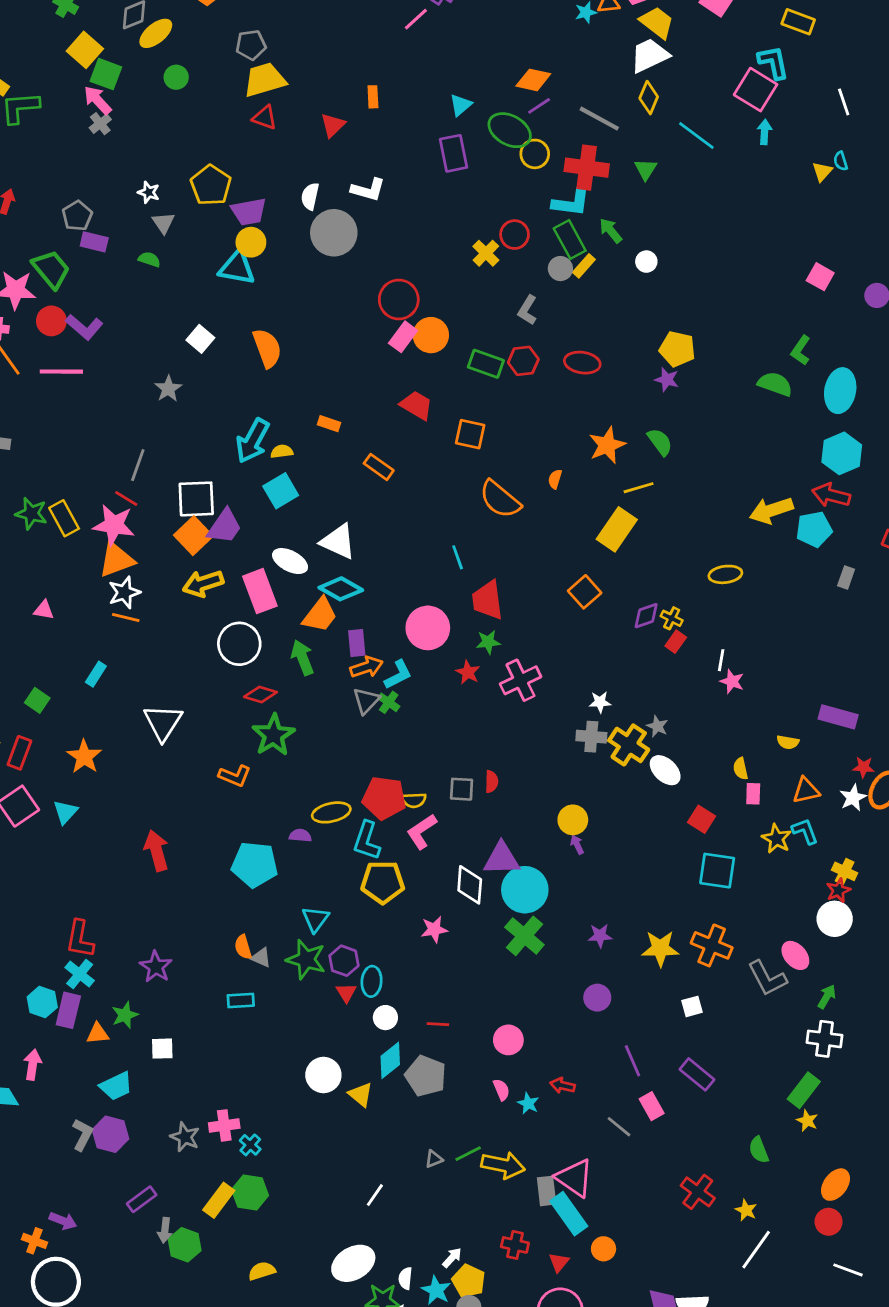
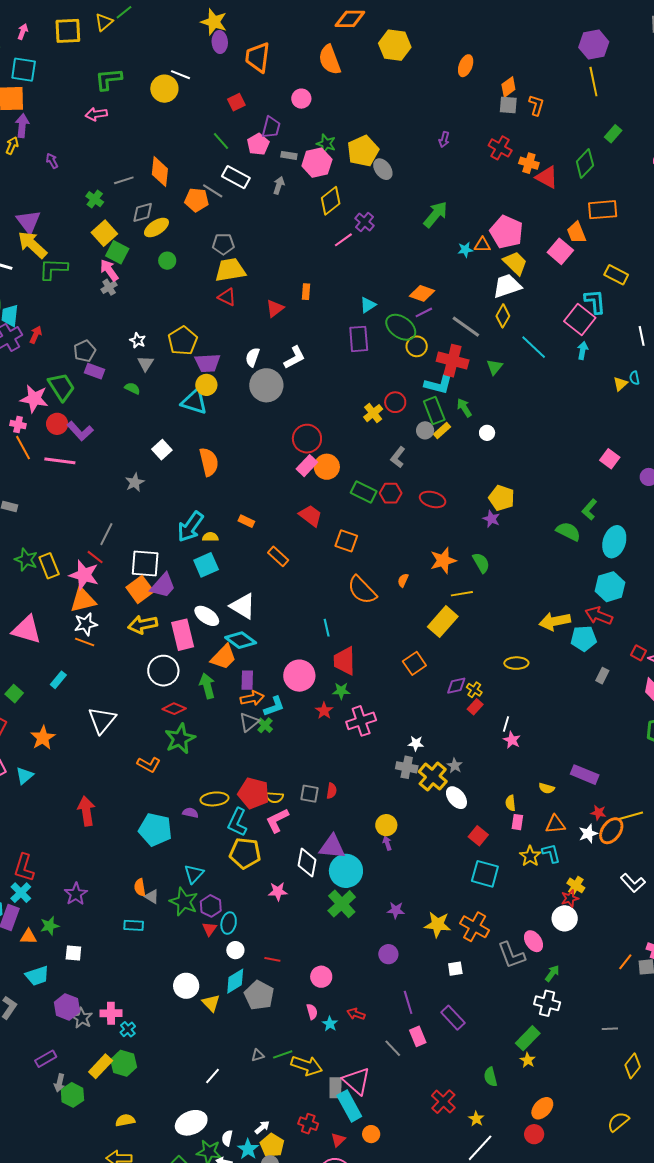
white L-shape: (368, 190) -> (295, 357), turned -50
pink triangle: (44, 610) -> (27, 630), size x2.0
purple hexagon: (110, 1134) -> (67, 1007), moved

